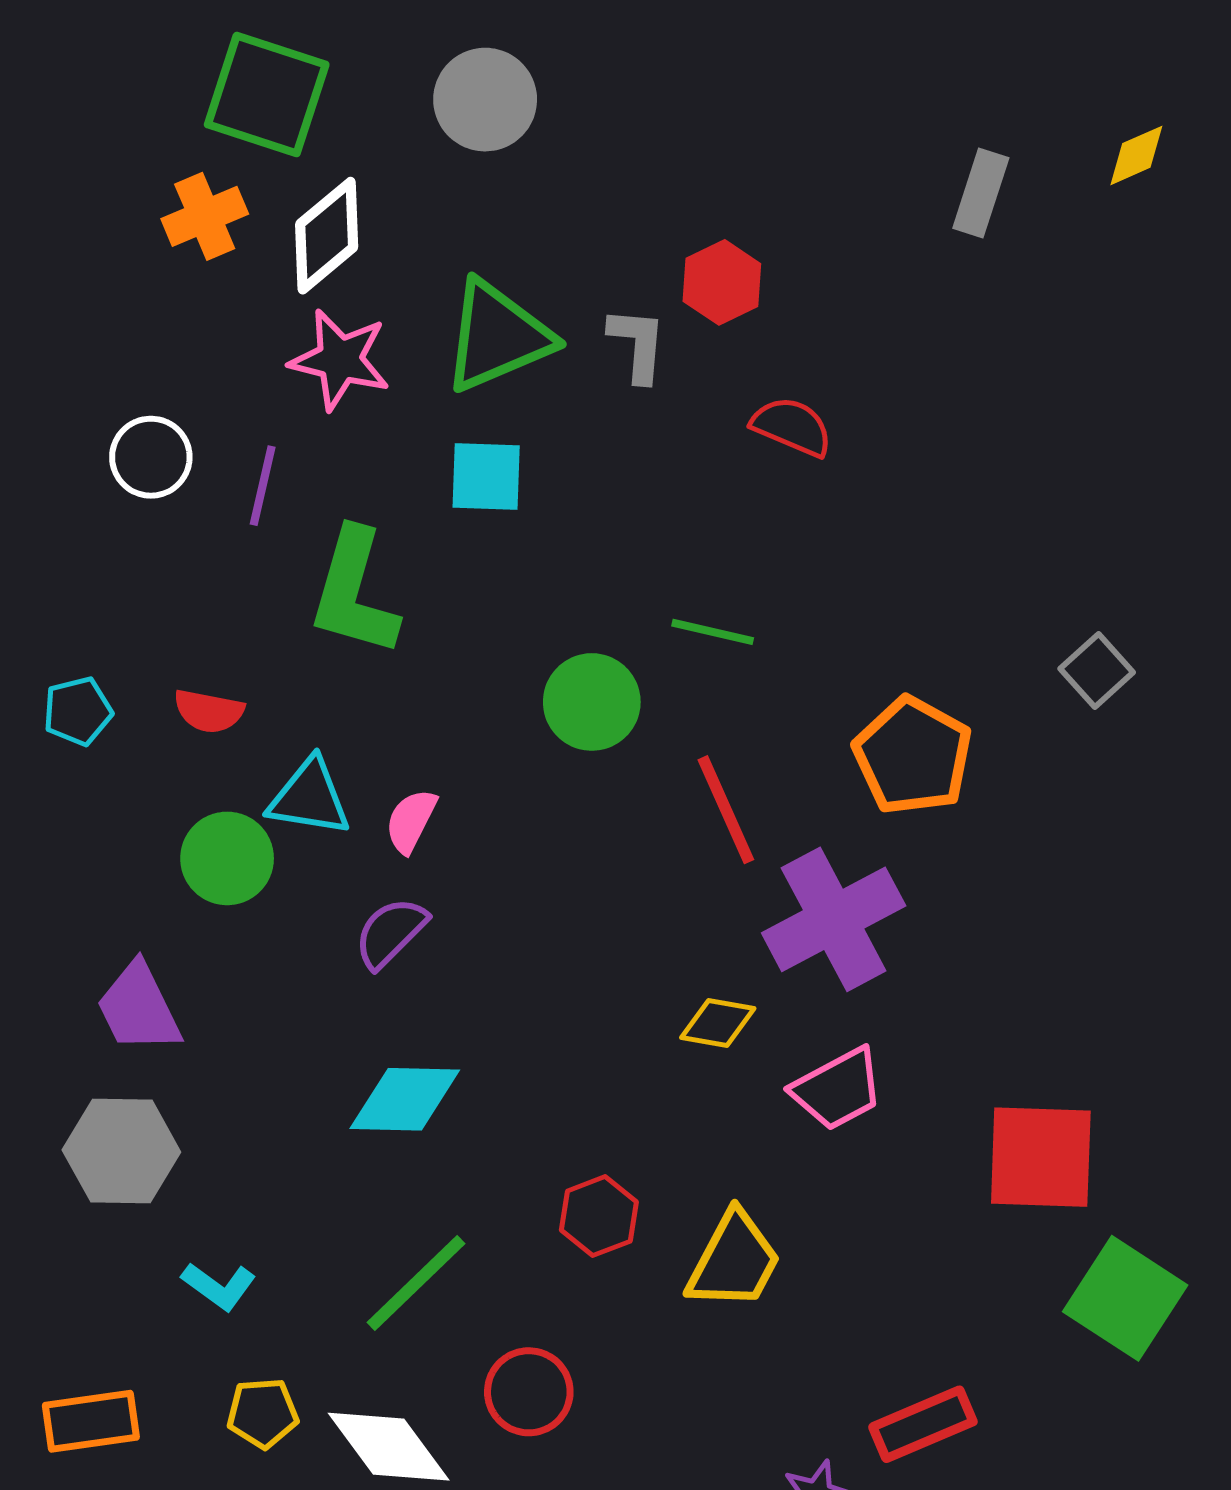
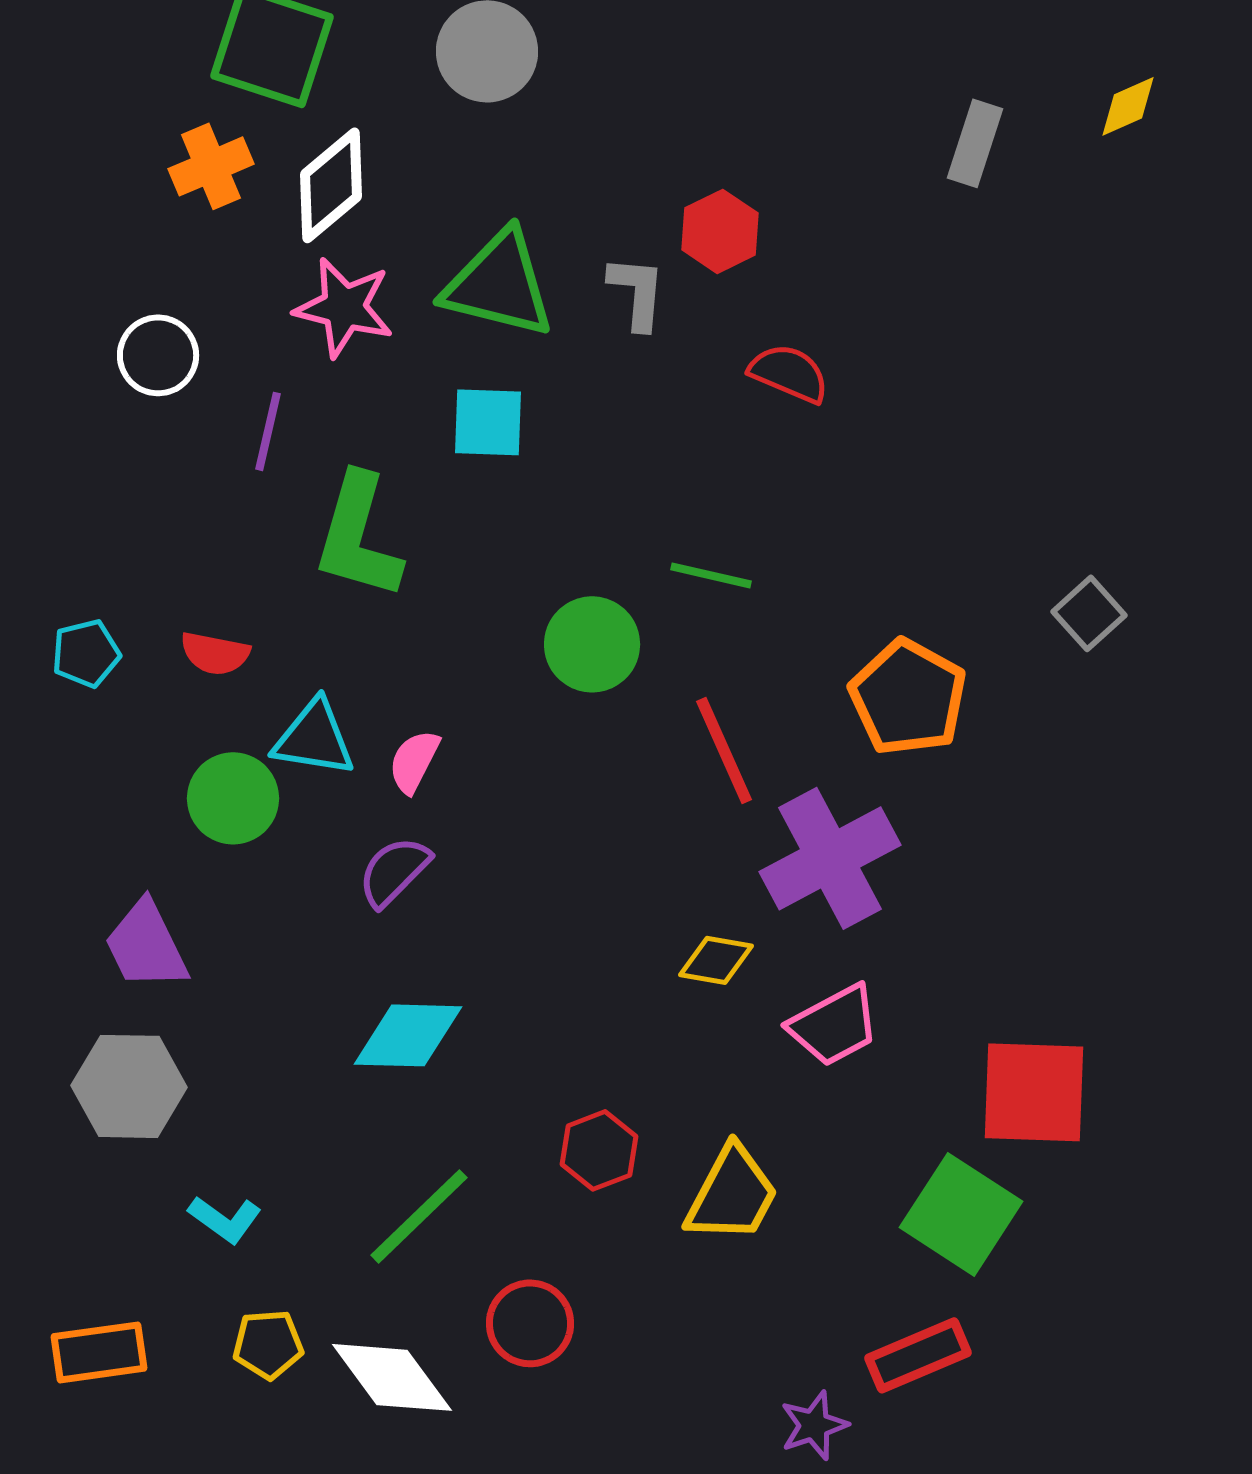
green triangle: (497, 336) -> (499, 284), turned 37
white circle: (151, 457) -> (158, 355), moved
green square: (1125, 1298) -> (961, 1214), moved

